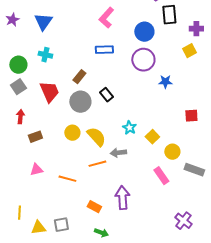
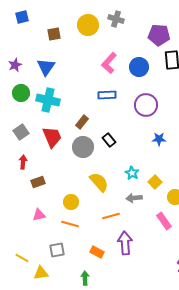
blue circle: (144, 32) -> (139, 67), moved
cyan cross: (45, 55) -> (48, 100), size x1.6
green circle: (18, 65) -> (21, 93), moved
blue star: (165, 82) -> (159, 139), moved
yellow circle: (72, 133) -> (71, 202), moved
gray arrow: (118, 153) -> (134, 198), moved
orange line: (97, 164) -> (111, 216), moved
yellow line: (19, 213) -> (22, 258), turned -64
gray square: (61, 225) -> (57, 250), moved
green arrow: (101, 233) -> (85, 278), moved, turned -112

